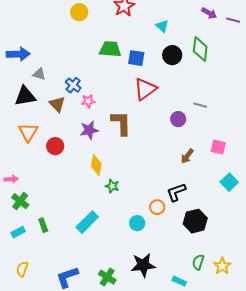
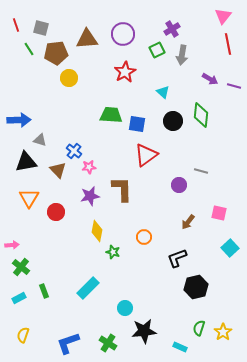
yellow circle: (79, 12) -> (69, 78), moved
orange circle: (157, 207) -> (144, 237), moved
cyan circle: (137, 223) -> (125, 308), moved

